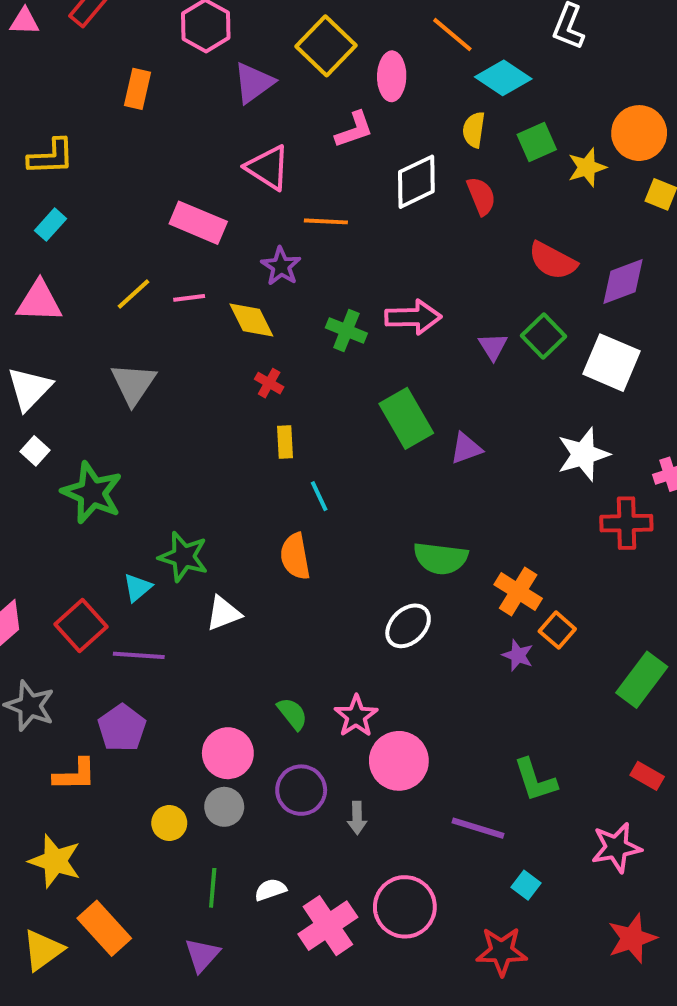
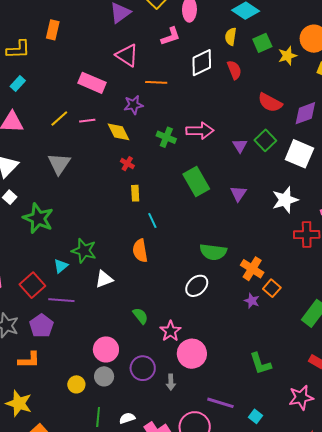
orange rectangle: (138, 89) -> (53, 30), moved
purple star: (281, 266) -> (134, 105), turned 30
purple triangle: (466, 448) -> (238, 194), moved, turned -36
green semicircle: (292, 714) -> (140, 316), moved
purple pentagon: (122, 728) -> (41, 326), moved
purple line: (478, 828) -> (220, 403), moved

